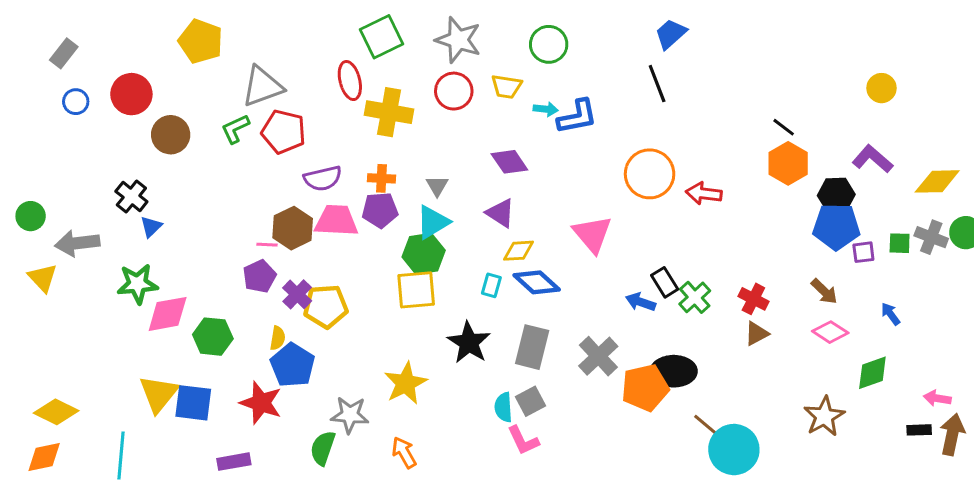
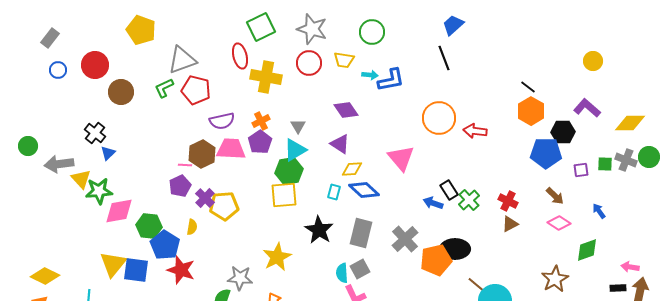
orange cross: (381, 178) -> (261, 121), turned -30
purple pentagon: (380, 210) -> (260, 142), turned -30
blue pentagon: (836, 227) -> (546, 153), moved
yellow triangle: (43, 278) -> (81, 179), moved
blue pentagon: (293, 365) -> (165, 245), moved

